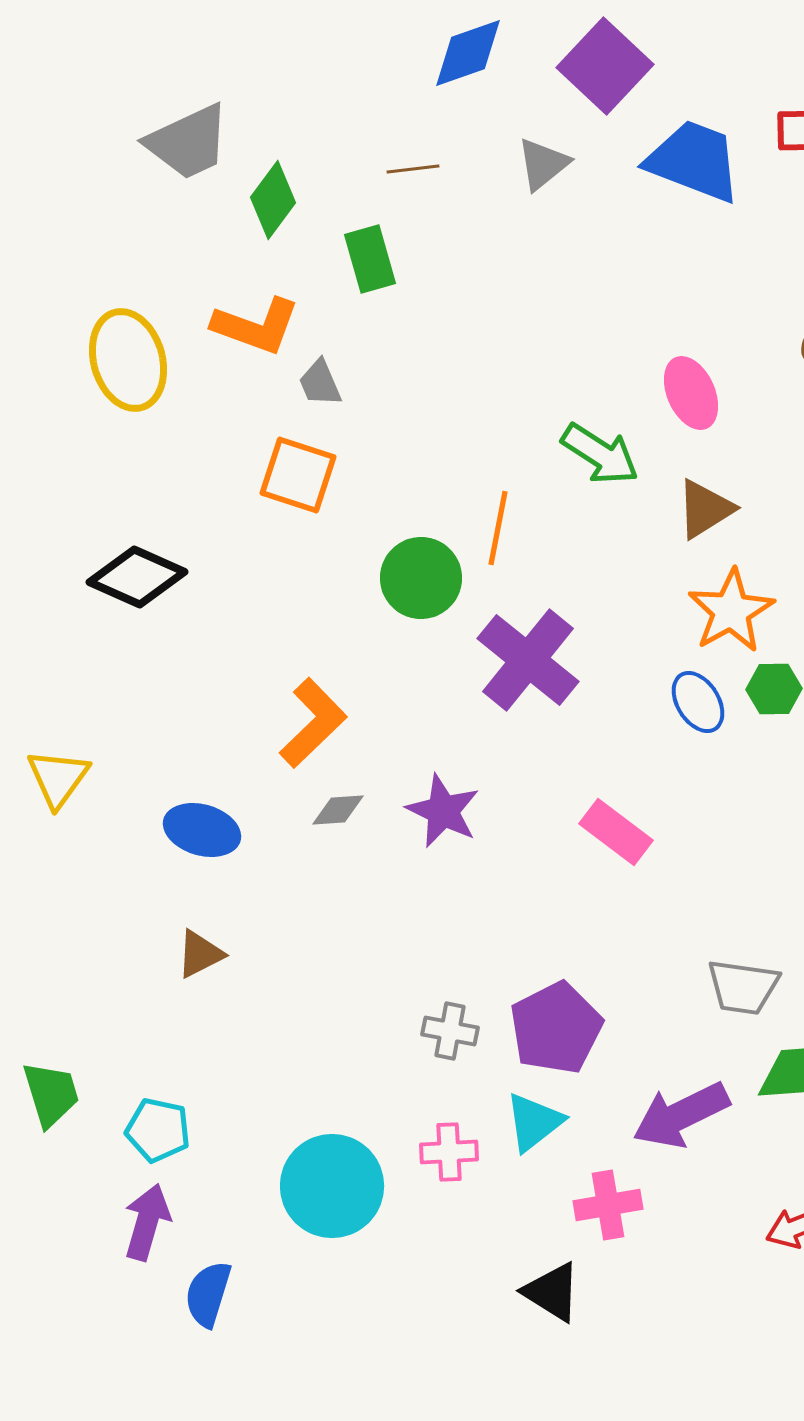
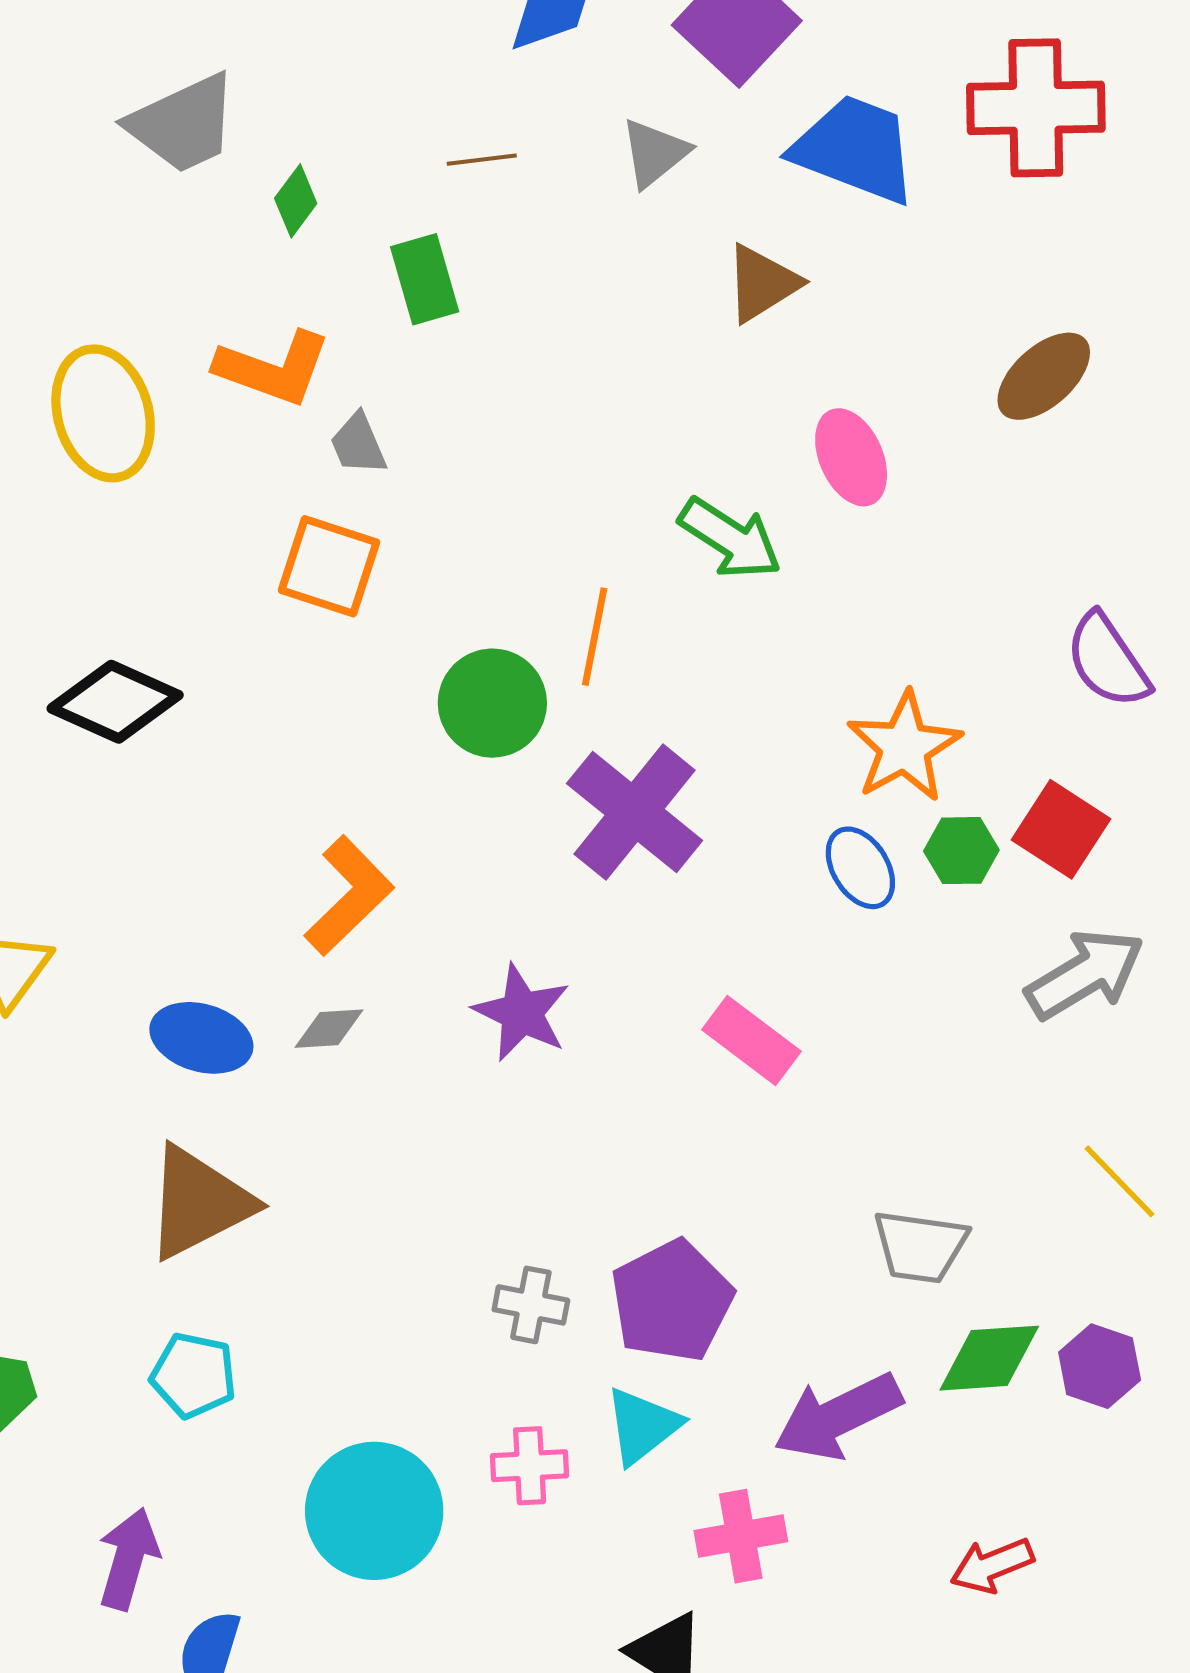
green diamond: (273, 200) -> (296, 201), size x0.7
brown triangle: (705, 509) -> (762, 283), moved
gray diamond: (338, 810) -> (329, 1029), moved
brown triangle: (200, 954) -> (199, 1203), size x1.8
cyan pentagon: (158, 1130) -> (193, 1375), moved

